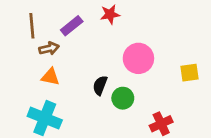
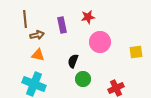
red star: (110, 14) -> (88, 17), moved
purple rectangle: (72, 26) -> (62, 25), moved, turned -63
green circle: (123, 98) -> (83, 79), moved

